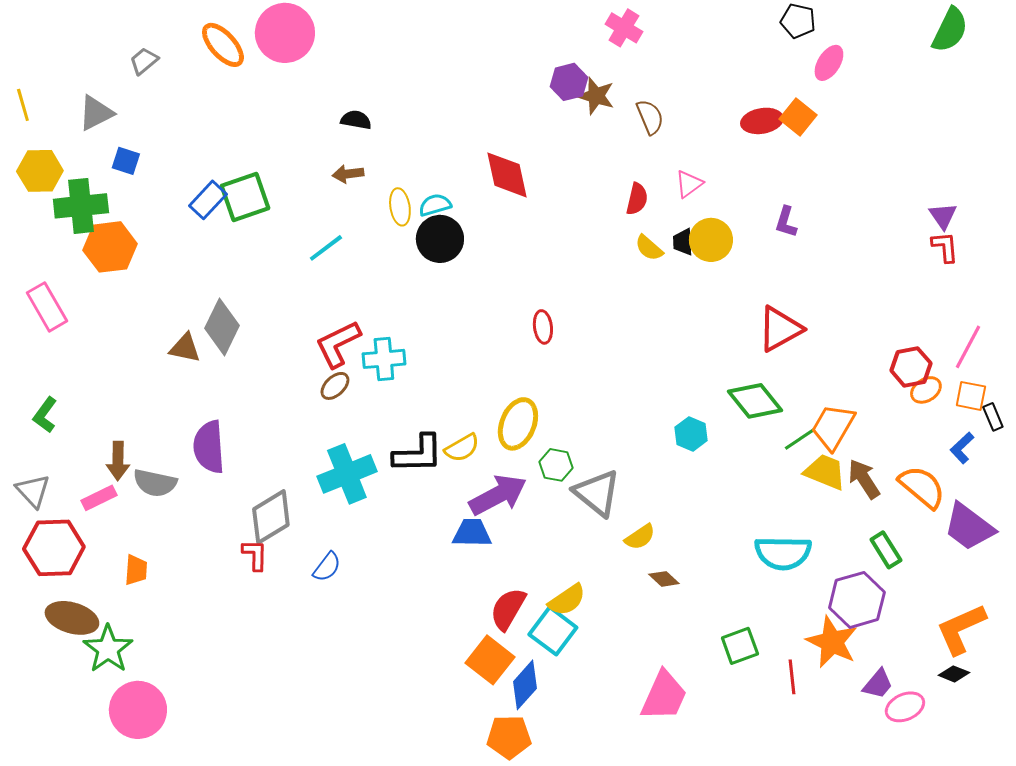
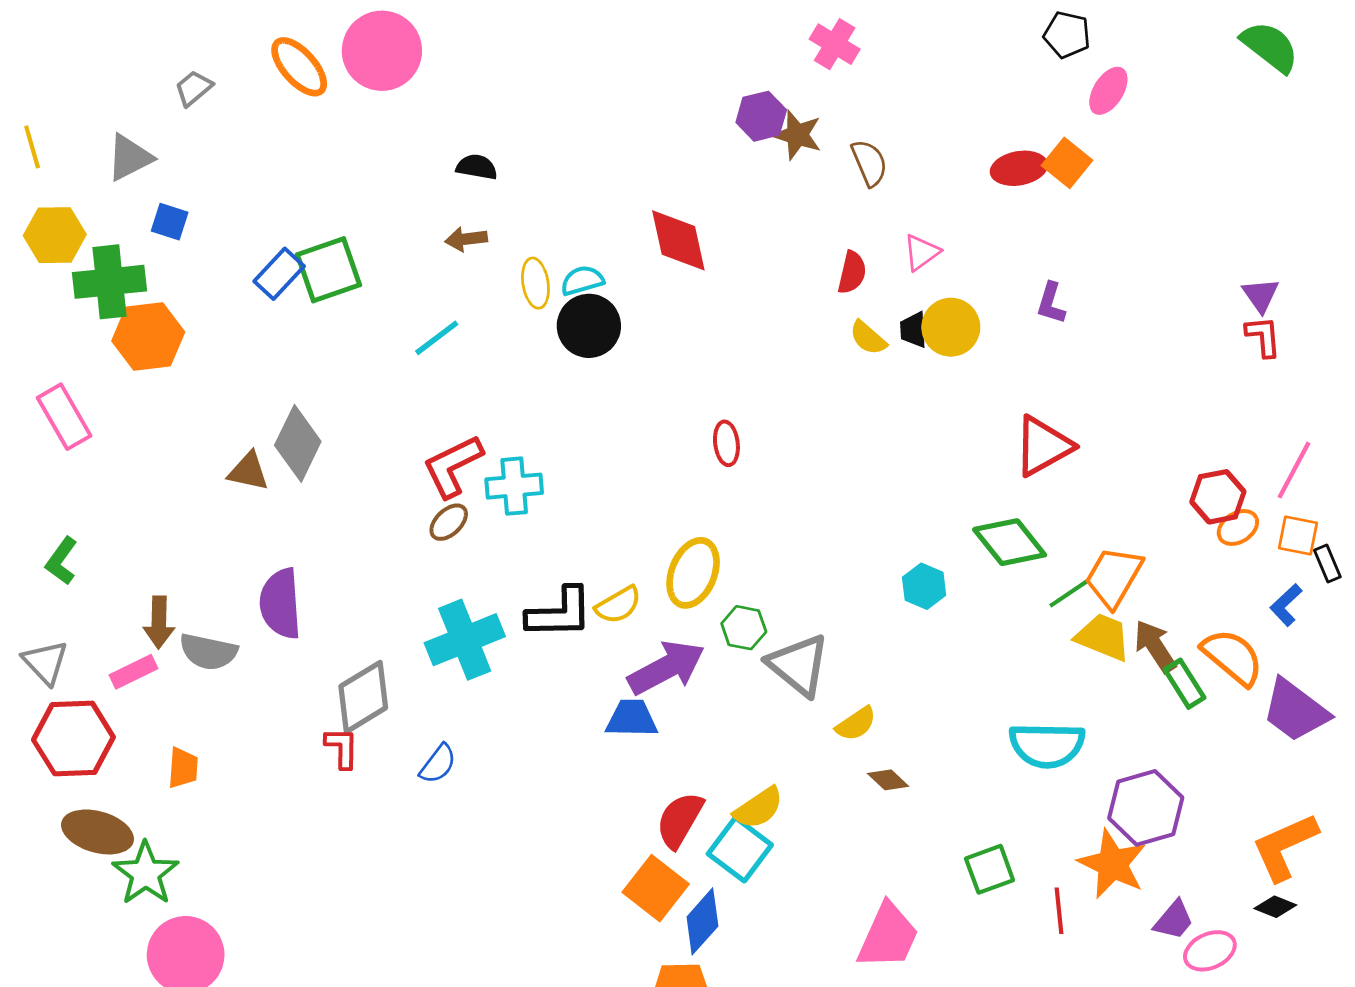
green semicircle: (950, 30) -> (1270, 47), turned -78
green rectangle: (886, 550) -> (1184, 684), moved

